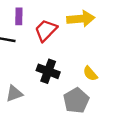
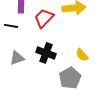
gray triangle: (14, 93) -> (17, 58), moved

